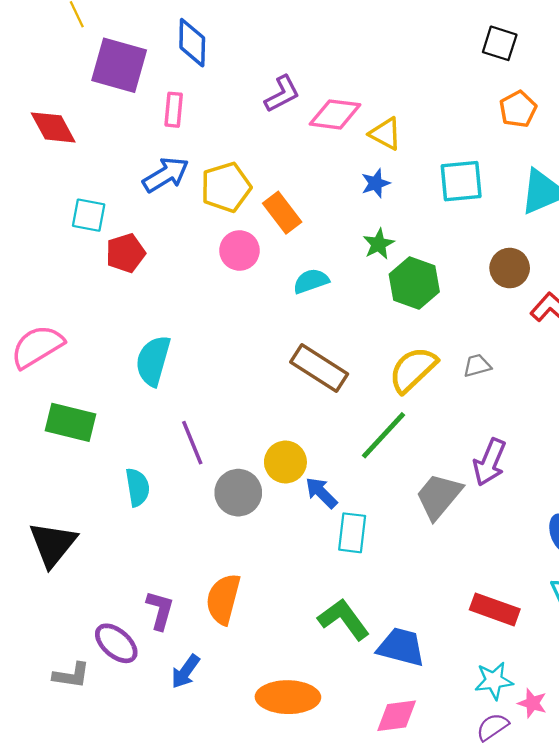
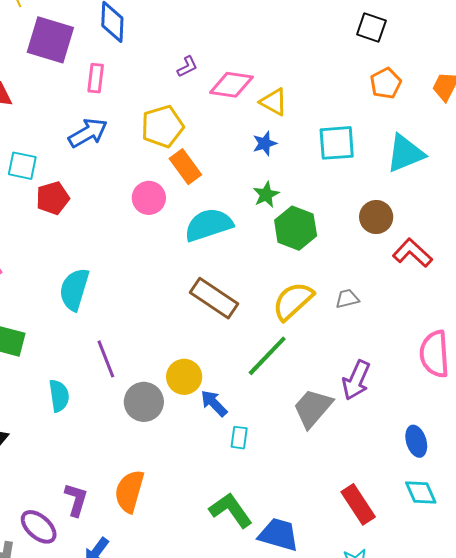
purple L-shape: (282, 94) -> (187, 67), size x0.7
yellow pentagon: (226, 187) -> (162, 126), moved
cyan semicircle: (311, 281) -> (209, 225), size x1.6
cyan rectangle: (352, 533) -> (239, 438), size x0.7
red rectangle: (495, 609) -> (358, 504), turned 36

